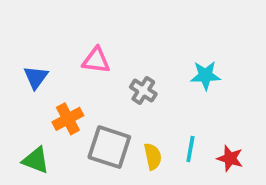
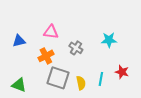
blue triangle: (36, 77) -> (19, 41), turned 40
orange cross: (68, 119) -> (46, 56), moved
red star: (230, 158) -> (122, 72), moved

